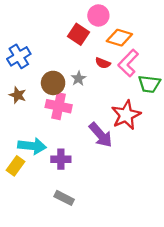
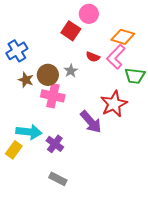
orange diamond: (119, 38) -> (123, 37), moved
brown star: (18, 95) -> (26, 80), moved
purple cross: (61, 159) -> (55, 144), turned 36

